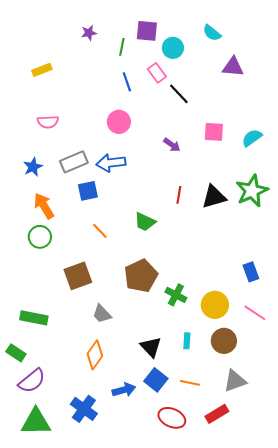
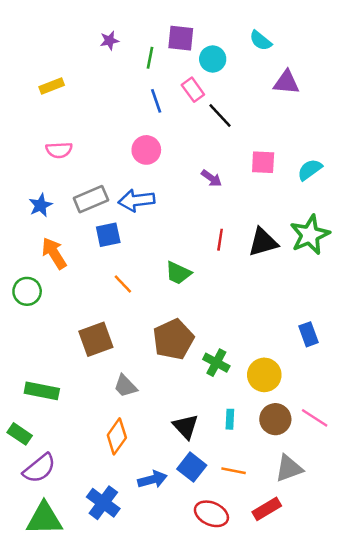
green circle: (40, 237) -> (27, 291), moved
pink line: (255, 313) -> (315, 418), moved

